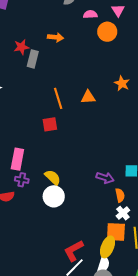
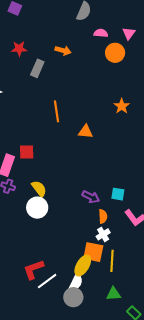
red star: (21, 47) -> (19, 49), moved
orange triangle: (88, 97) -> (86, 132), moved
red square: (50, 124) -> (27, 152), moved
red L-shape: (74, 251) -> (33, 269), moved

